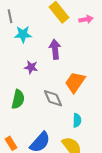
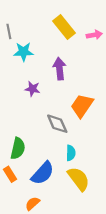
green semicircle: (18, 99) -> (18, 148), moved
cyan semicircle: (77, 120) -> (71, 153), moved

